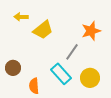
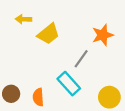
brown circle: (13, 68) -> (11, 94), moved
yellow circle: (90, 78) -> (109, 97), moved

